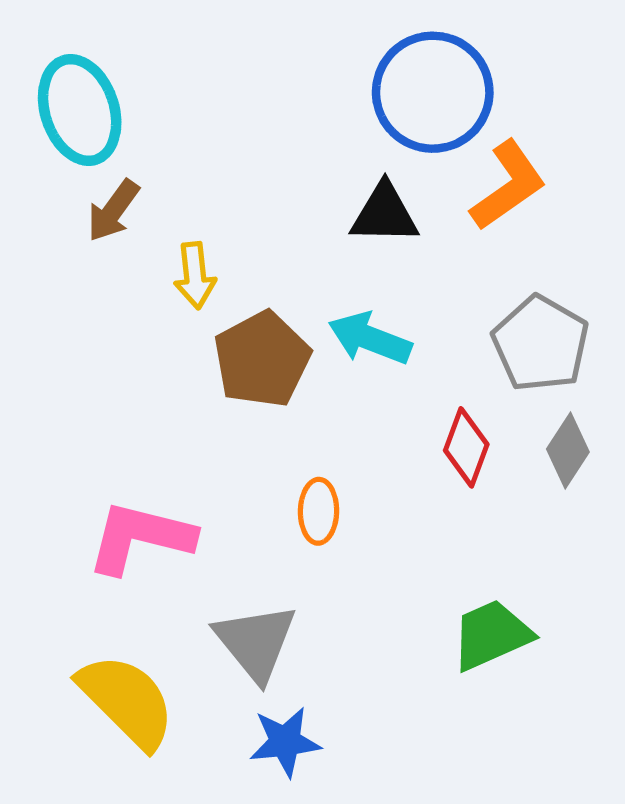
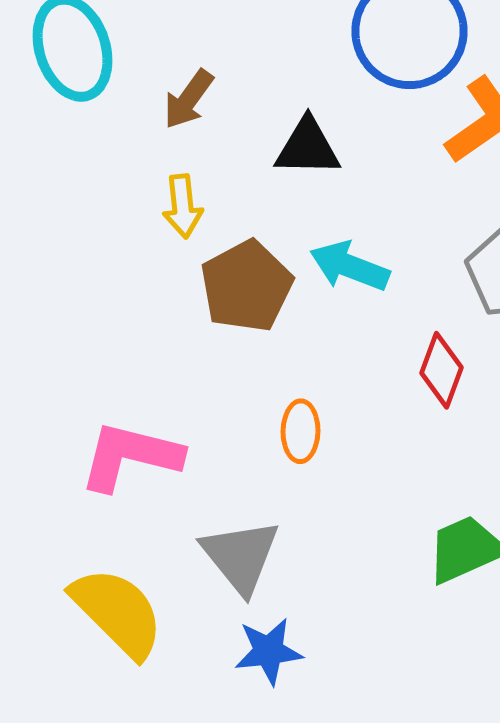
brown arrow: (113, 211) -> (188, 99), moved
black triangle: (385, 214) -> (308, 147), moved

